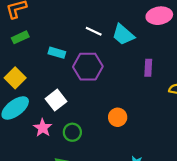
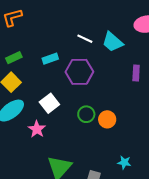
green rectangle: (20, 37) -> (14, 58), moved
cyan rectangle: (57, 53) -> (50, 59), turned -35
green circle: (72, 132) -> (86, 114), moved

